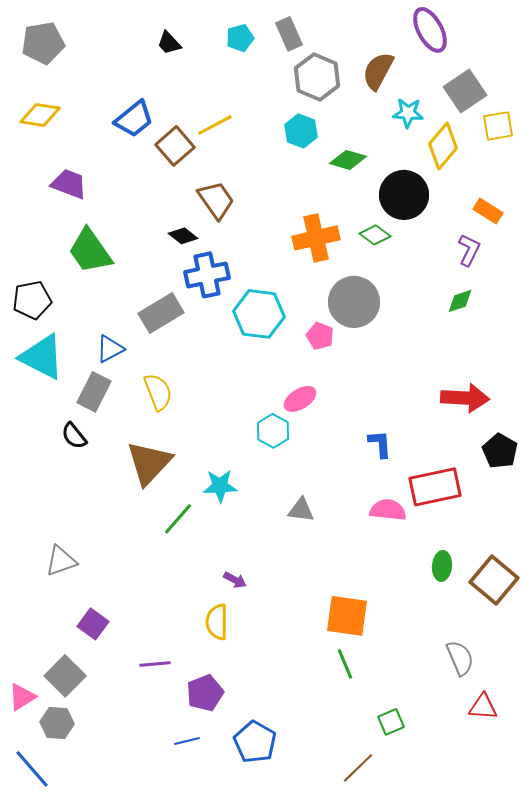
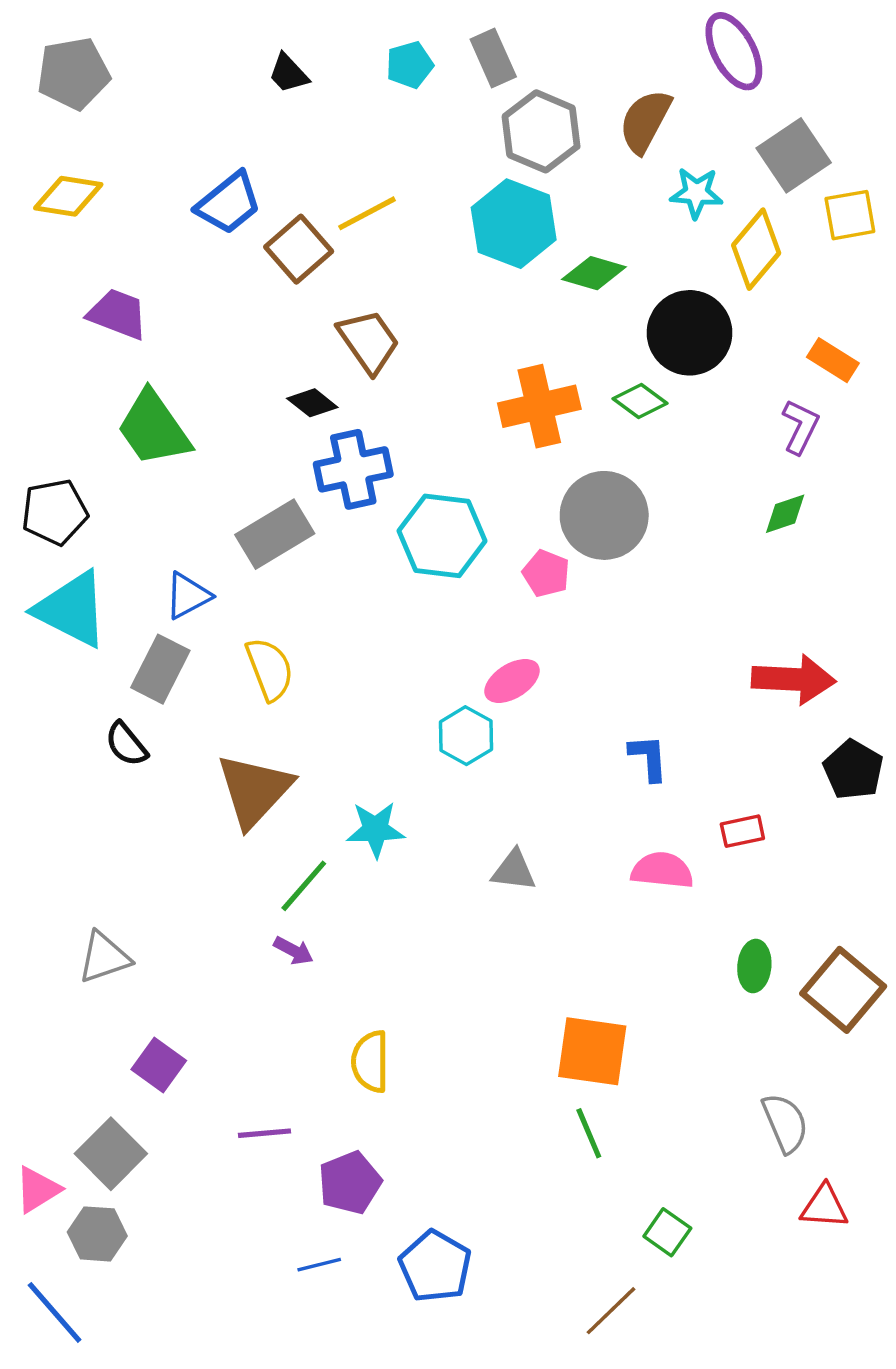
cyan hexagon: (301, 131) -> (514, 224), size x1.5
red rectangle: (435, 487) -> (742, 831), size x0.5
purple arrow: (235, 580) -> (294, 951), moved
green square: (391, 722) -> (667, 1232), turned -32

